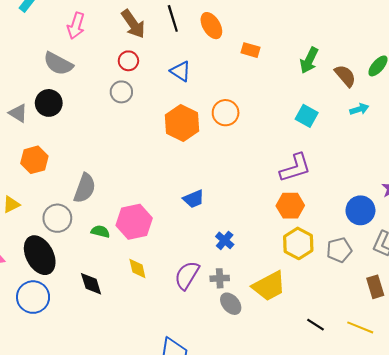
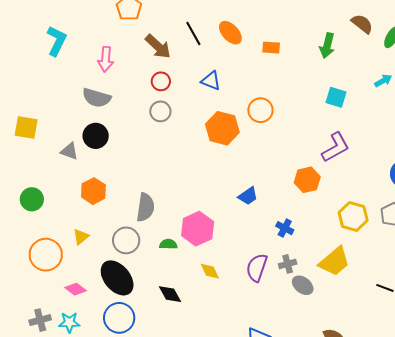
brown semicircle: (345, 76) -> (362, 24), moved
orange hexagon: (290, 206) -> (307, 180), moved

